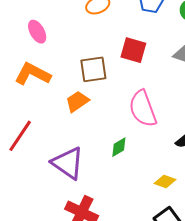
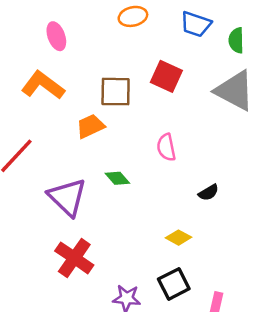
pink semicircle: (143, 109) -> (166, 147), size x0.6
green diamond: (119, 147) -> (117, 178), moved, turned 70

